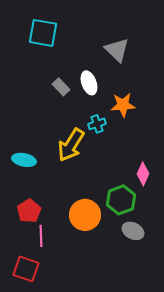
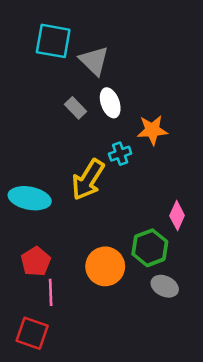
gray triangle: (117, 50) -> (94, 61), moved
cyan ellipse: (24, 160) -> (30, 198), size x1.4

